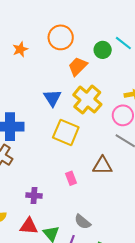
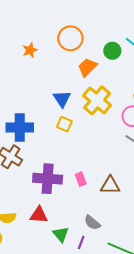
yellow square: (66, 132) -> (64, 124), moved, size x0.6
brown triangle: (103, 166) -> (110, 185), moved
purple cross: (34, 196) -> (48, 179), moved, size x1.8
red triangle: (29, 226) -> (39, 215), moved

